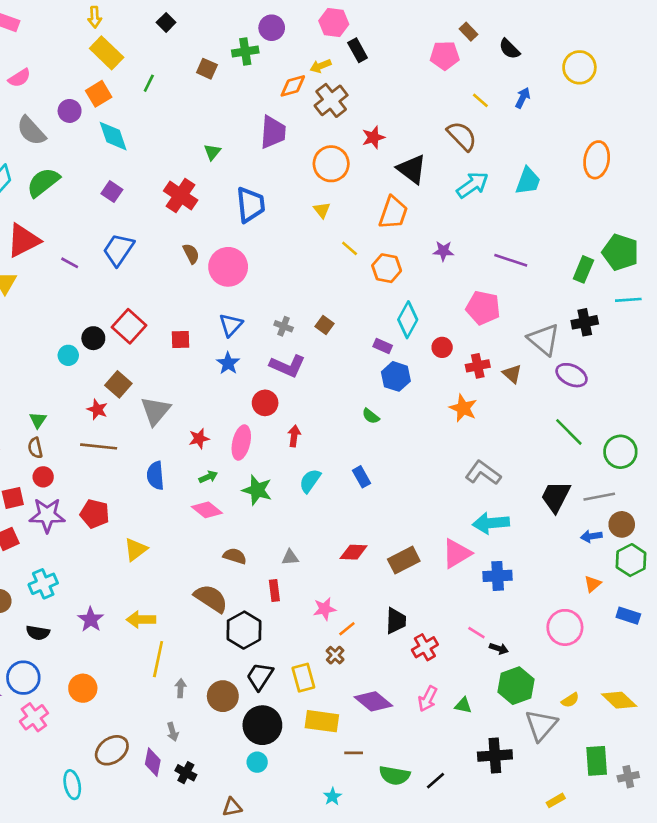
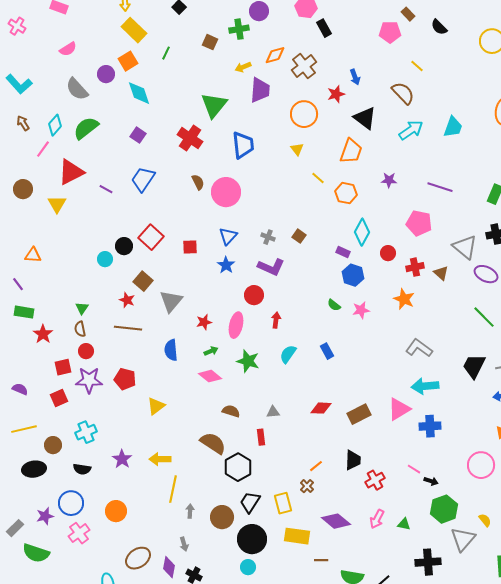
yellow arrow: (321, 66) -> (243, 67), moved
blue arrow: (523, 98) -> (355, 77), moved, turned 133
green triangle: (212, 152) -> (214, 105), size x2.0
pink star: (325, 609) -> (361, 310), moved
yellow semicircle: (570, 700) -> (485, 520), turned -96

